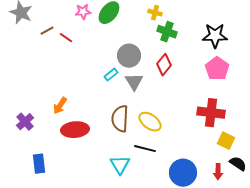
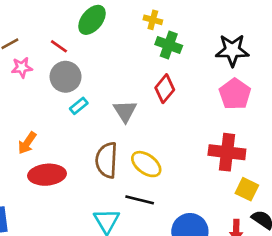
pink star: (83, 12) -> (22, 67), moved
red line: (66, 38) -> (59, 46), moved
gray circle: (129, 56) -> (66, 77), moved
cyan rectangle: (111, 75) -> (79, 106), moved

